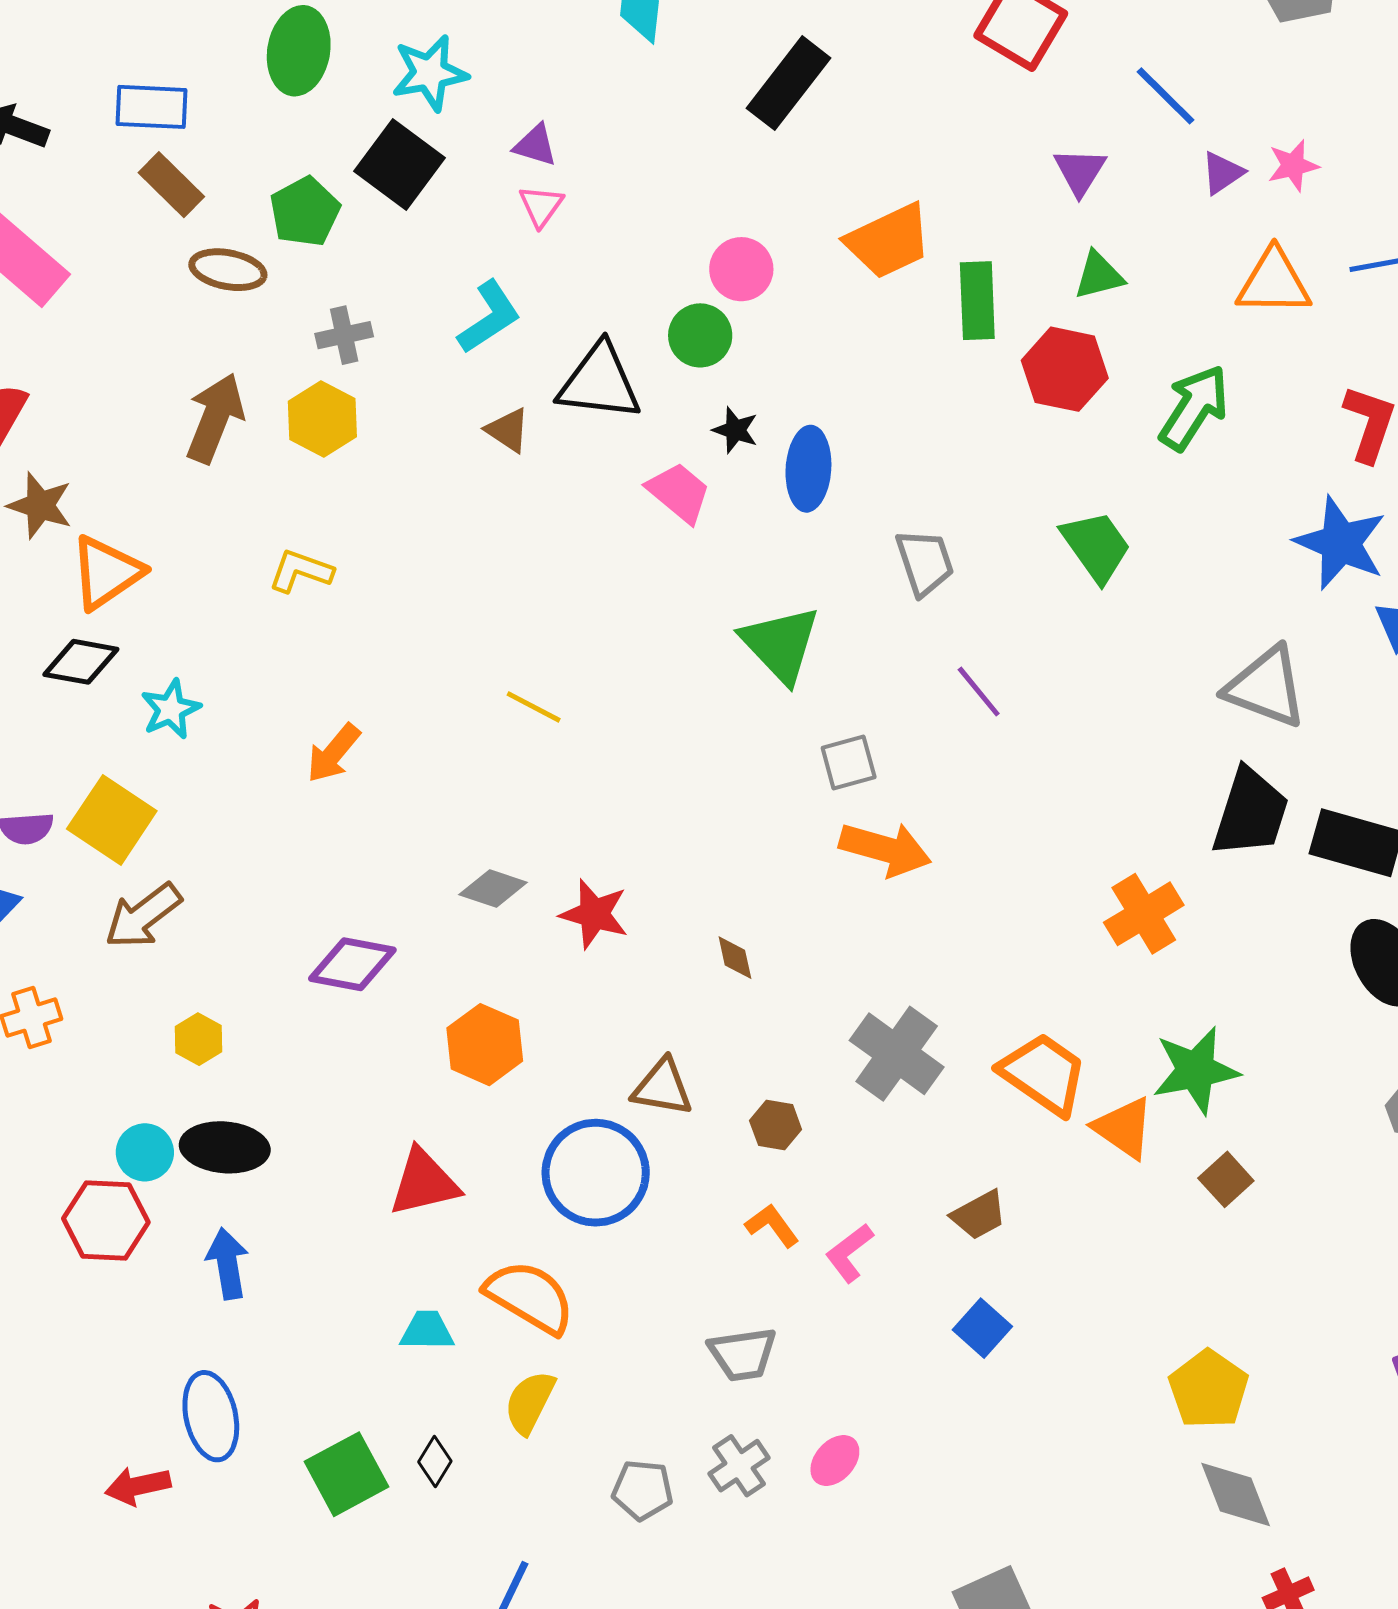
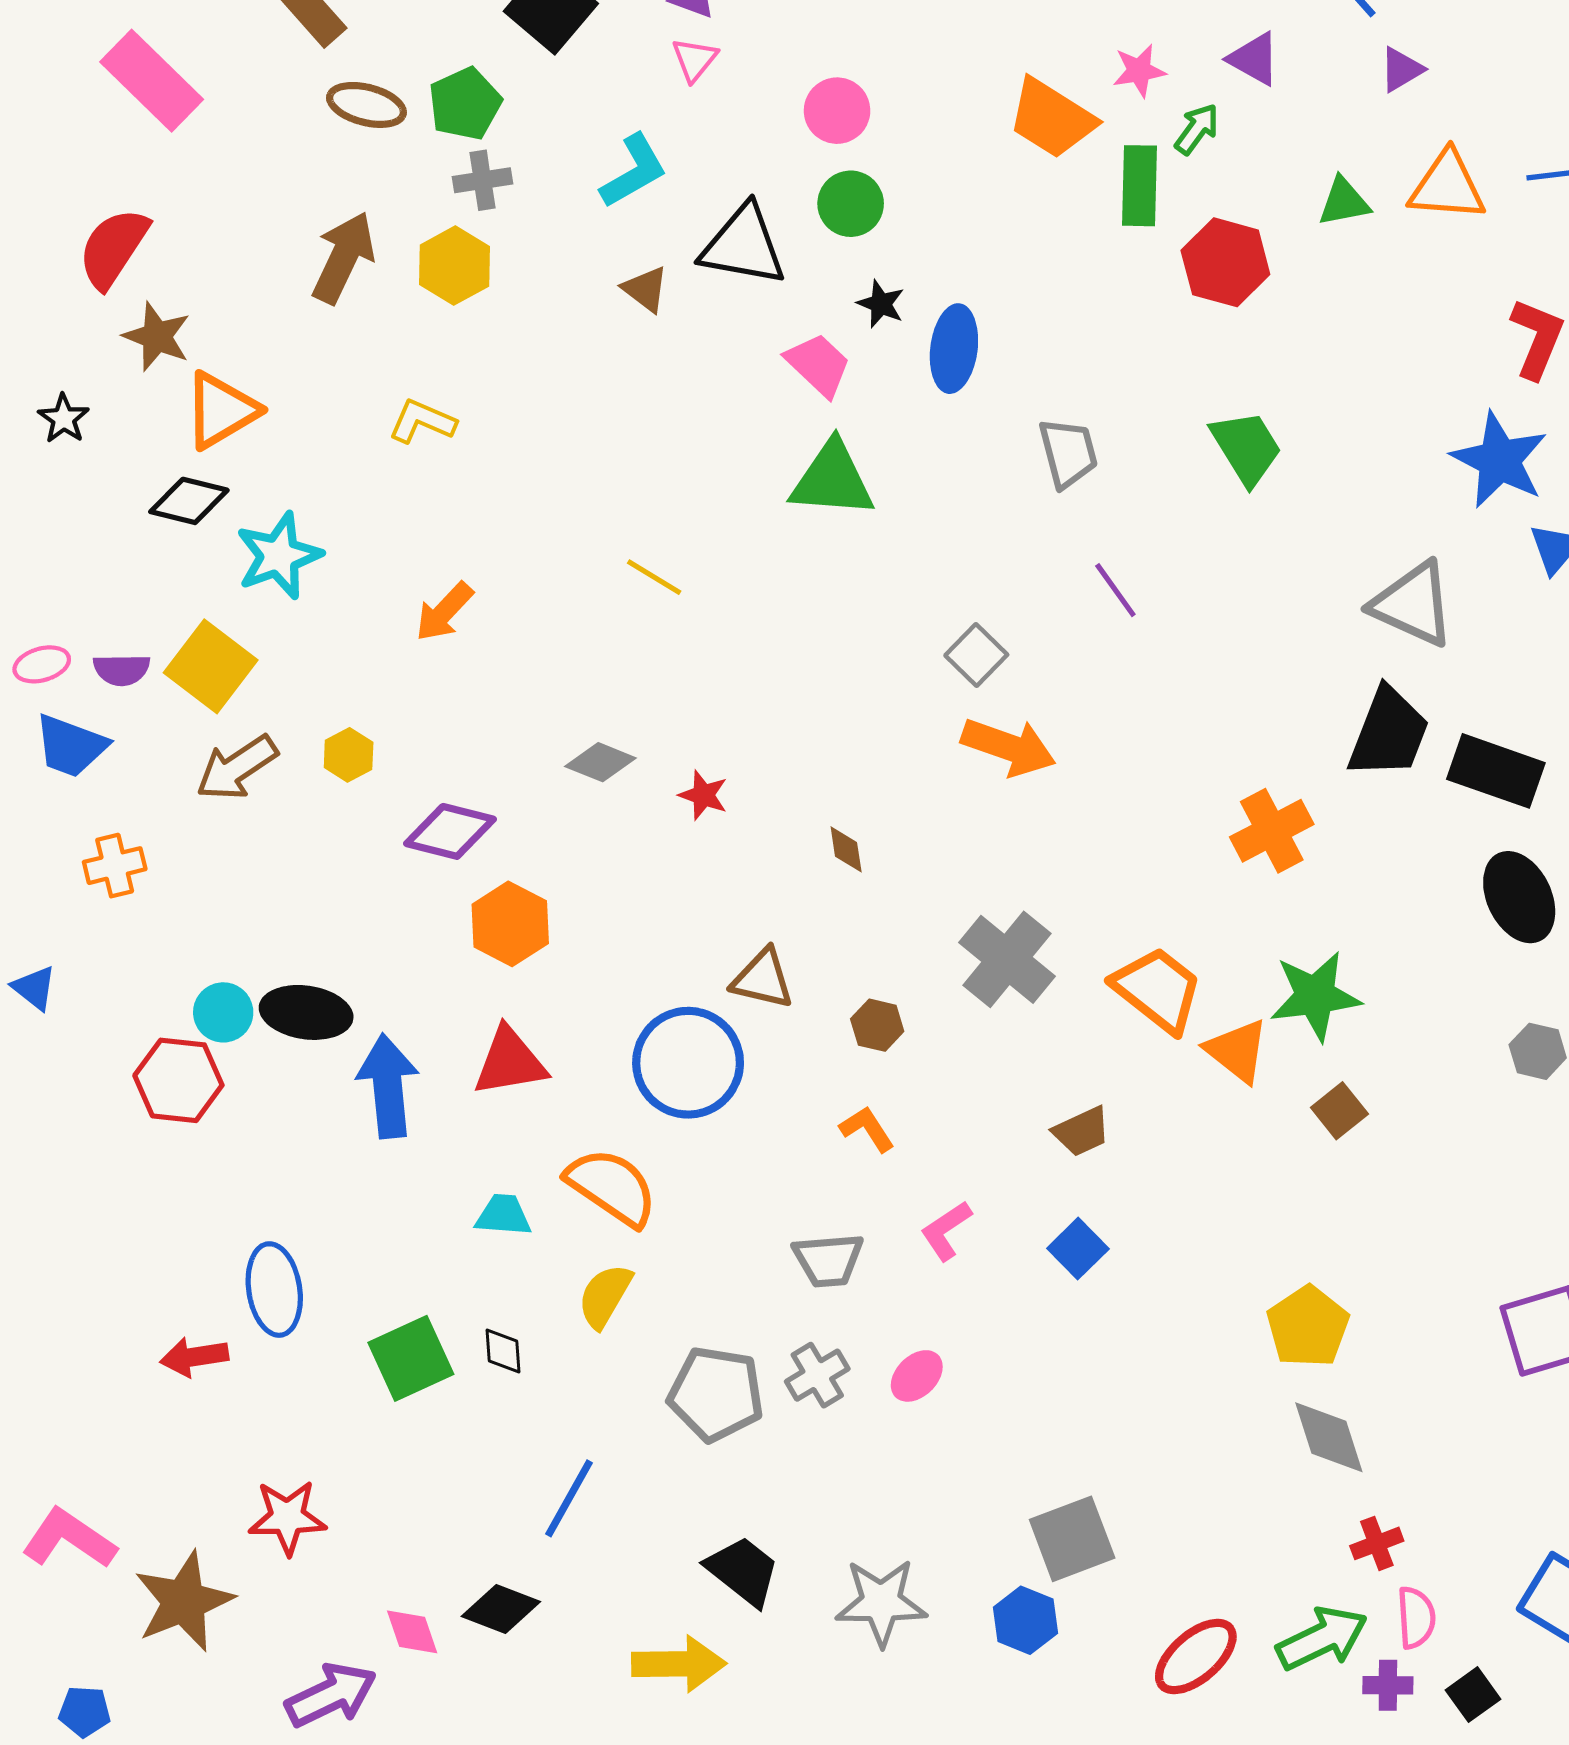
pink star: (1293, 166) -> (1139, 71), moved
purple triangle: (1080, 172) -> (1254, 59), turned -36
green pentagon: (305, 212) -> (465, 104), moved
orange trapezoid: (889, 241) -> (1052, 118), turned 54
pink circle: (741, 269) -> (837, 111), moved
green triangle: (1099, 275) -> (1344, 202), moved
green arrow: (1194, 408) -> (1197, 129), moved, size x0.6
green triangle: (781, 644) -> (832, 480), moved, turned -46
cyan star: (171, 709) -> (279, 556), size x1.4
gray square: (849, 763) -> (976, 655), turned -34
red star: (594, 914) -> (703, 795), size x0.7
yellow hexagon: (199, 1039) -> (349, 755), moved
orange hexagon: (485, 1045) -> (510, 924), moved
pink L-shape: (849, 1253) -> (946, 1231), moved
blue arrow: (227, 1264) -> (388, 1086), moved, size x1.4
black diamond: (435, 1462) -> (503, 1351), turned -39
gray pentagon: (643, 1490) -> (716, 1394), size x1.5

